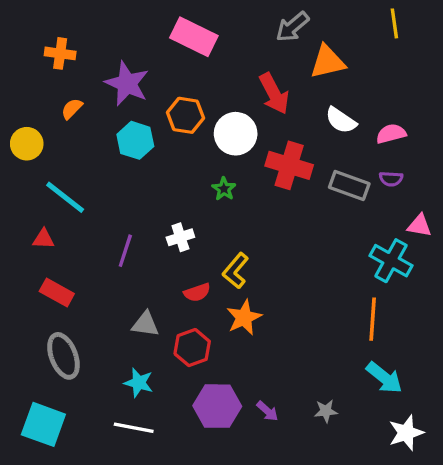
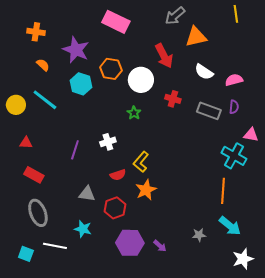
orange semicircle: (72, 109) -> (43, 65), turned 88
yellow circle: (27, 144) -> (16, 105), moved
red cross: (289, 165) -> (173, 99), size x0.6
purple semicircle: (391, 179) -> (234, 107), turned -88
cyan line: (65, 197) -> (45, 100), moved
gray star: (326, 411) -> (199, 235), moved
cyan square: (43, 424) -> (26, 254), size x0.6
white line: (134, 428) -> (55, 246), moved

